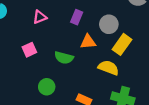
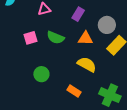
green semicircle: (64, 58) -> (55, 38), moved
yellow semicircle: (108, 68) -> (87, 64), moved

